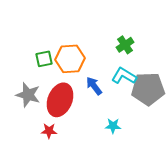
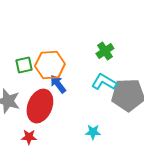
blue arrow: (94, 86) -> (58, 84), moved

